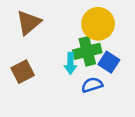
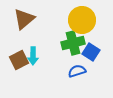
cyan arrow: (70, 63) -> (33, 56), moved

